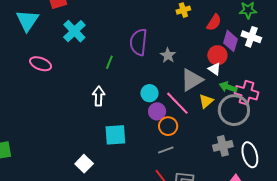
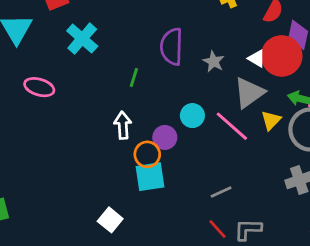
red circle: (217, 55) -> (282, 56), size x1.5
white triangle: (214, 69) -> (257, 59), moved
purple circle: (157, 111) -> (165, 137), moved
orange circle: (168, 126) -> (147, 154), moved

